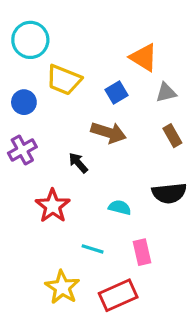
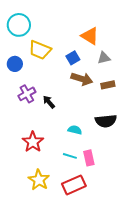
brown arrow: (109, 132) -> (82, 79), moved
brown rectangle: (172, 136) -> (108, 85), turned -72
purple cross: (22, 150) -> (27, 94), moved
red star: (53, 206) -> (33, 142), moved
cyan line: (93, 249) -> (70, 156), moved

